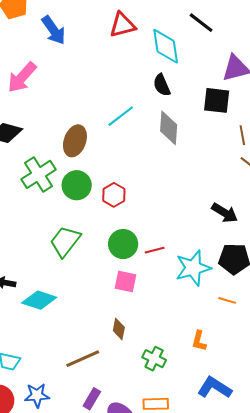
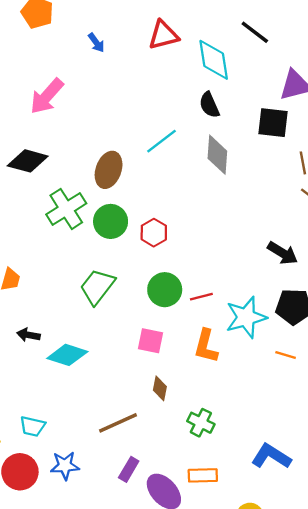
blue arrow: (54, 30) -> (96, 43), moved, size x0.6
pink square: (125, 281) -> (150, 341), moved
orange L-shape: (199, 341) -> (206, 346), moved, size x1.4

